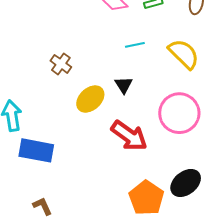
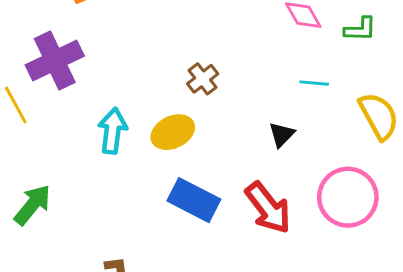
yellow ellipse: (90, 99) -> (173, 132), moved
blue rectangle: (36, 150) -> (194, 200), moved

